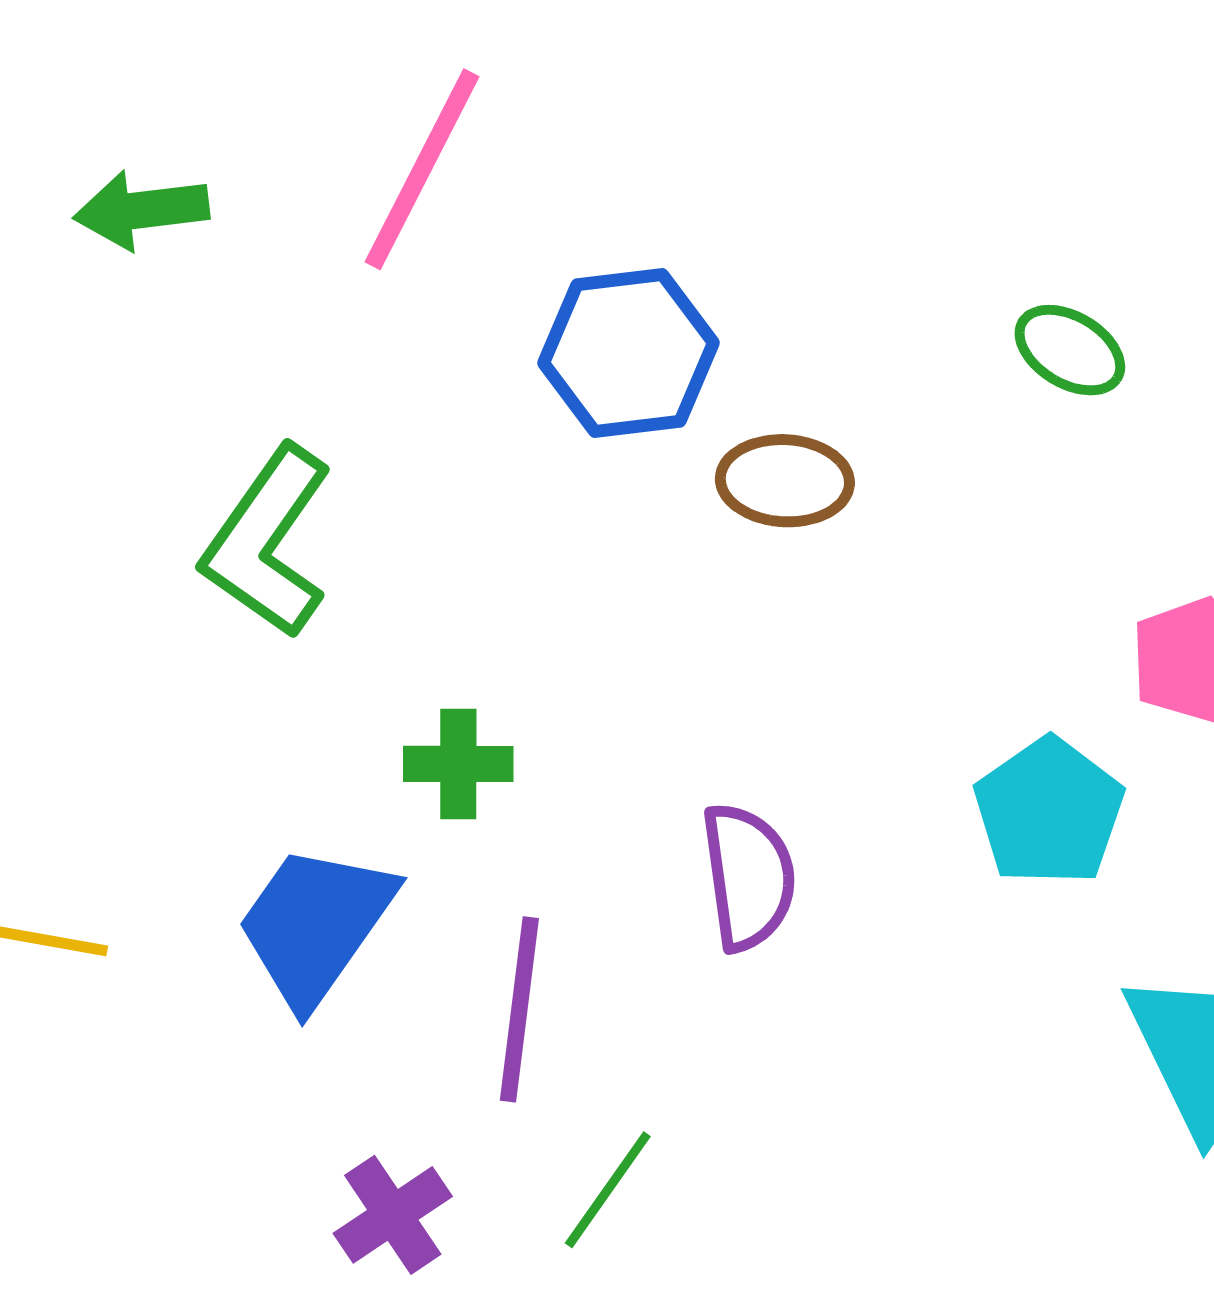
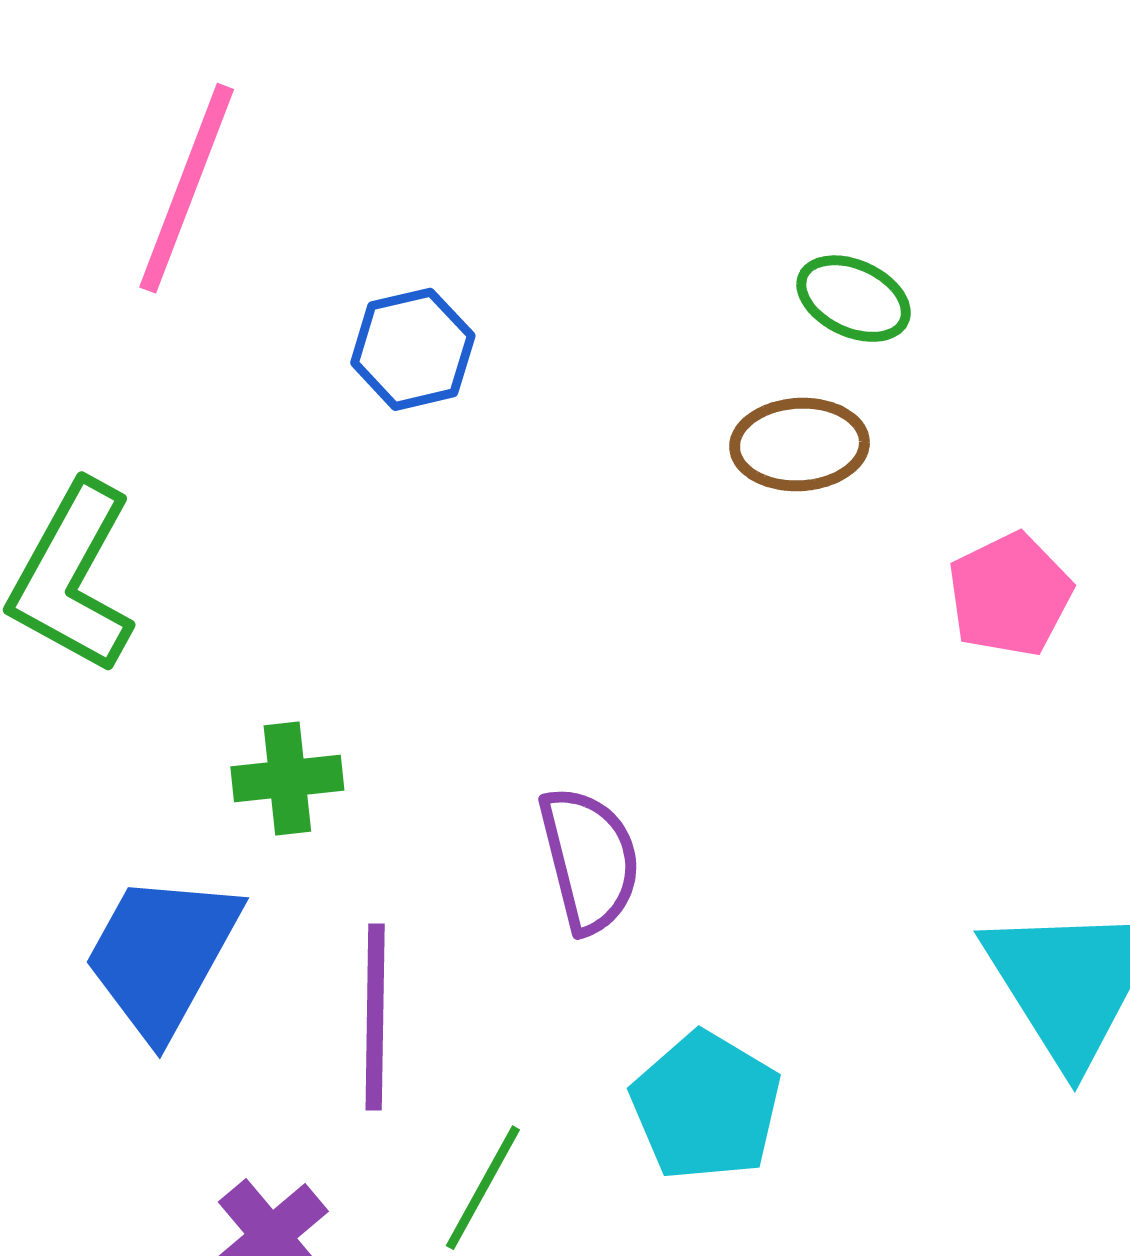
blue hexagon: (628, 353) -> (413, 349), size x0.7
brown ellipse: (785, 481) -> (800, 445), moved
cyan pentagon: (1049, 812) -> (706, 1106), moved

